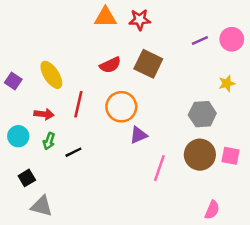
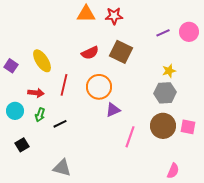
yellow star: (227, 83) -> (169, 71), moved
gray triangle: (42, 206) -> (62, 168), moved

